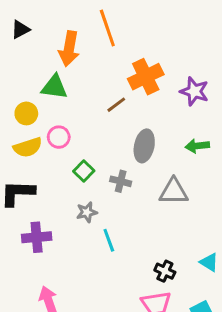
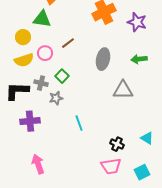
brown line: (116, 105) -> (68, 43), moved
gray cross: (121, 181) -> (41, 83), moved
gray star: (87, 212) -> (56, 98), moved

